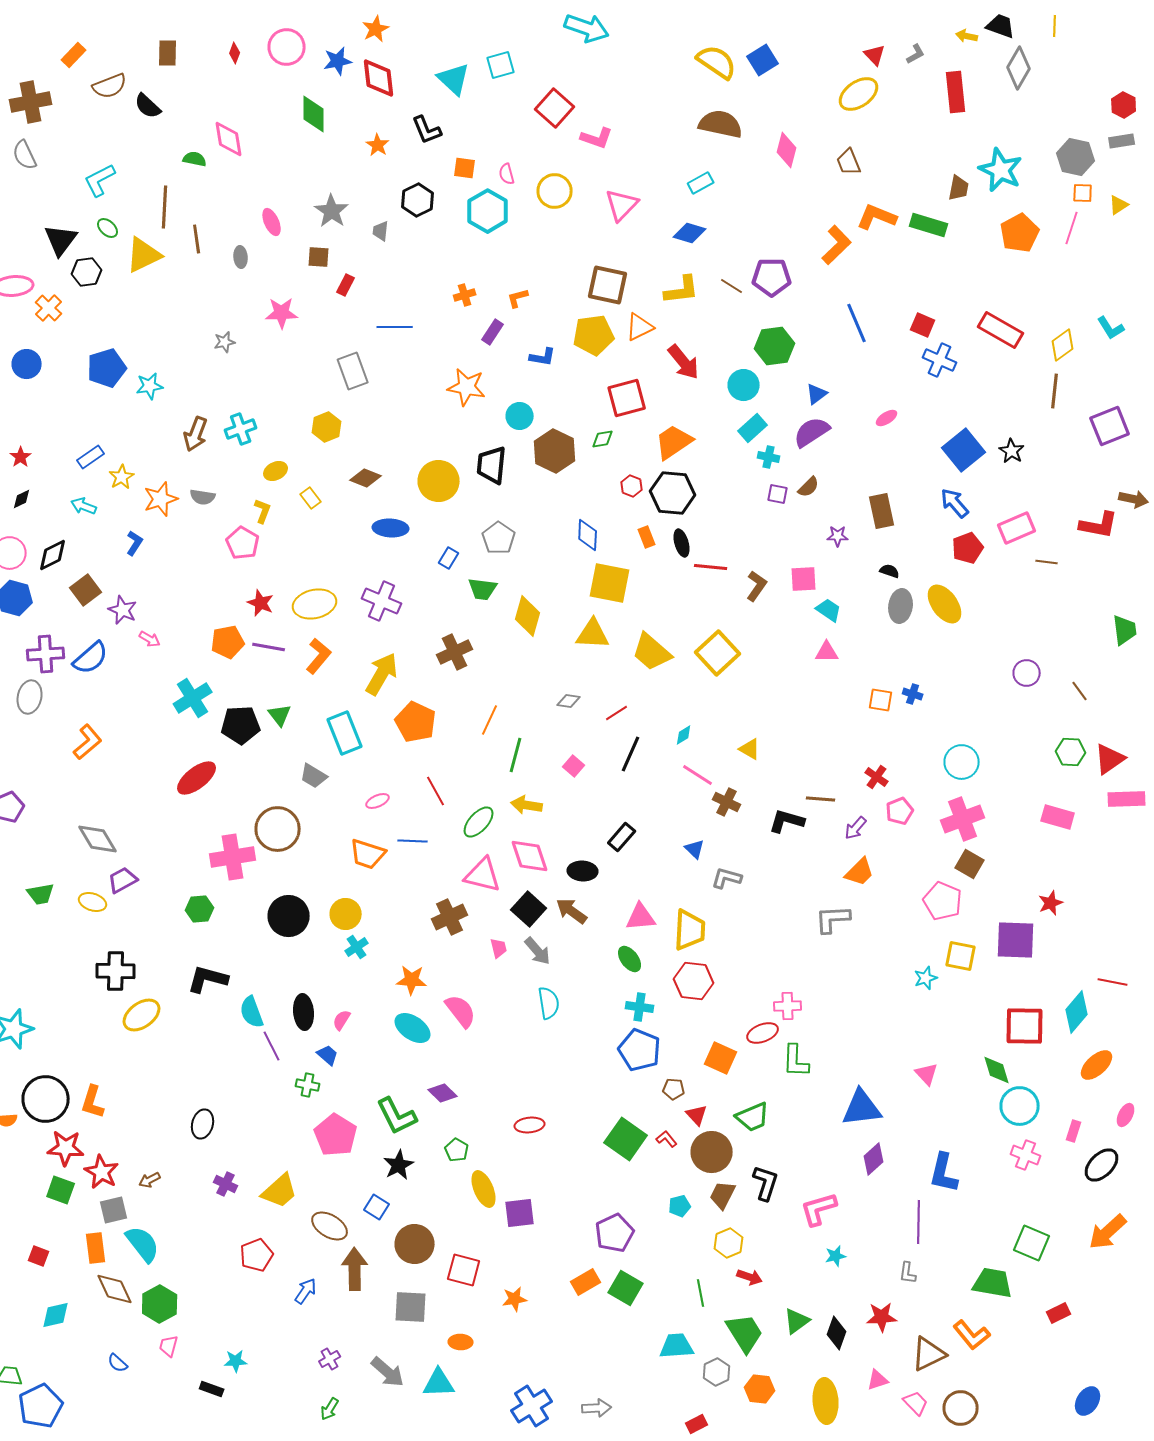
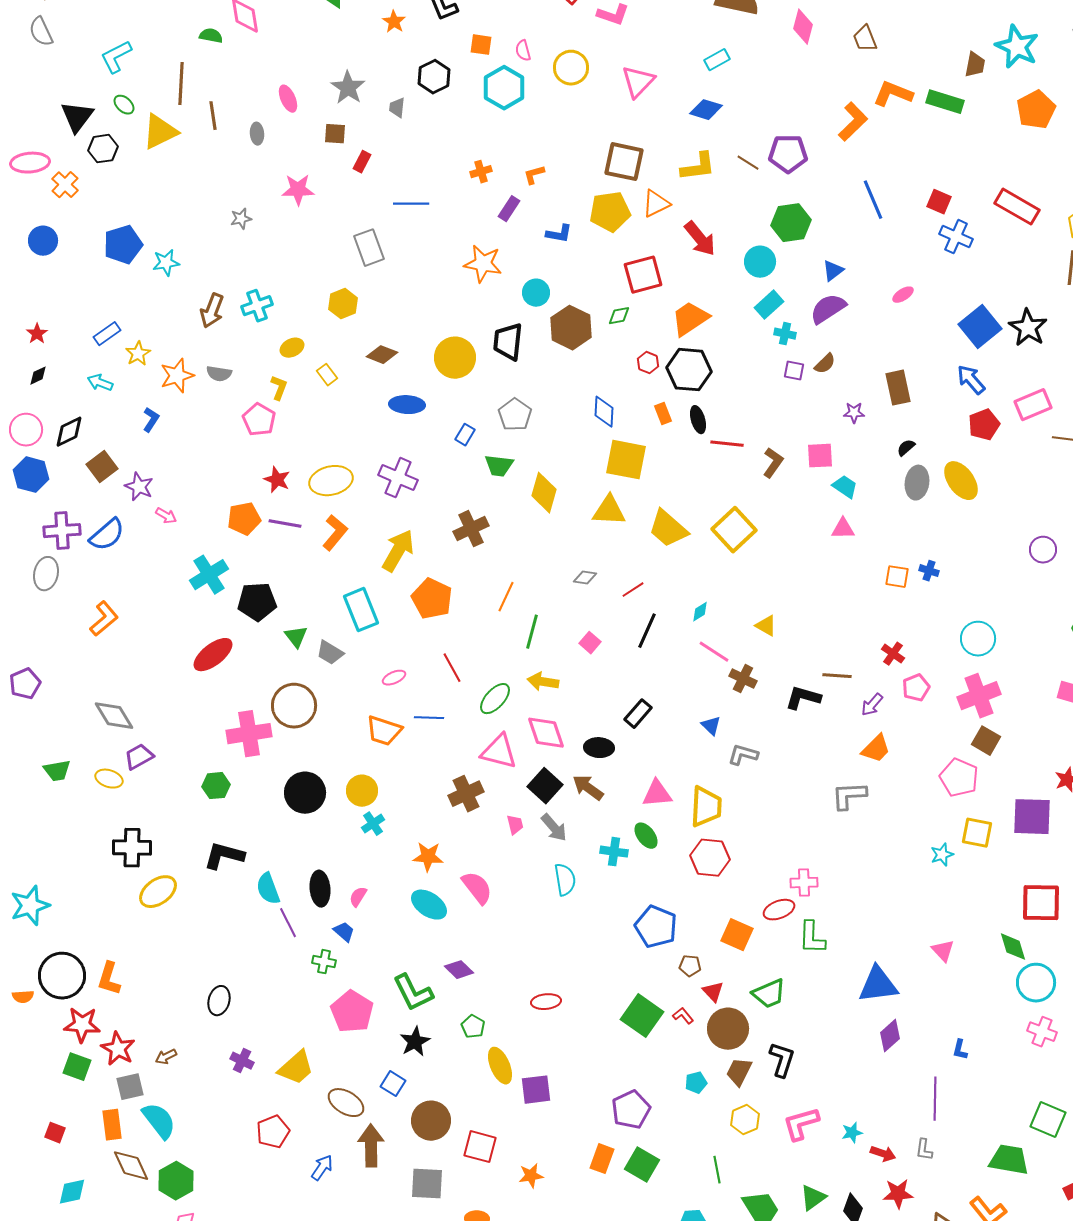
black star: (1012, 451) -> (1028, 328), size x1.5
black semicircle: (890, 571) -> (906, 448), turned -60
green triangle: (280, 715) -> (296, 637), moved
cyan cross: (640, 1007) -> (614, 852), moved
blue L-shape: (944, 1173) -> (960, 1050), size x0.5
pink L-shape: (819, 1209) -> (801, 1124), moved
red arrow: (750, 1277) -> (883, 1154), moved
orange rectangle: (586, 1282) -> (602, 1159), turned -40

